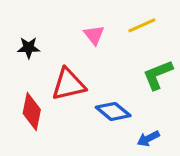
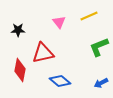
blue diamond: (113, 111) -> (60, 81), moved
blue arrow: (148, 139) -> (101, 83), moved

